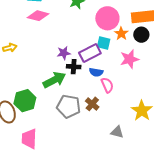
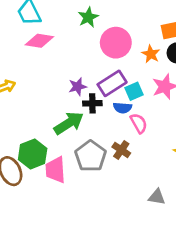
pink circle: (107, 18) -> (116, 43), moved
cyan square: (104, 43) -> (134, 91), moved, turned -32
gray pentagon: (69, 106) -> (91, 156), turned 30
gray triangle: (117, 132) -> (157, 197), moved
pink trapezoid: (29, 139) -> (55, 170), moved

